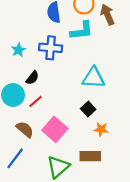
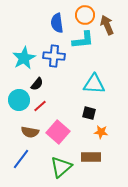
cyan star: (18, 50) -> (24, 58), size x1.6
black square: (88, 109) -> (89, 113), turned -32
brown semicircle: (25, 129) -> (30, 132), turned 150

